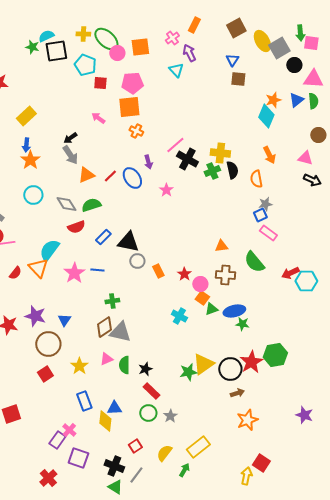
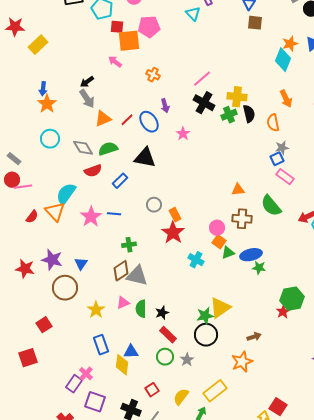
orange square: (129, 107) -> (129, 41), moved
yellow rectangle: (26, 116) -> (38, 45), moved
pink line: (175, 145) -> (202, 79), moved
black triangle: (128, 242) -> (145, 158), moved
red star: (184, 274) -> (173, 233), moved, size x1.6
red star: (251, 362) -> (283, 312), moved, size x0.6
black circle: (230, 369) -> (206, 335), moved
red square: (45, 374) -> (44, 325), moved
orange star: (247, 420) -> (242, 362), moved

